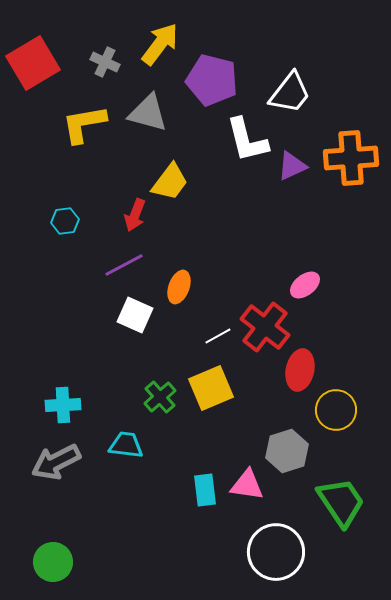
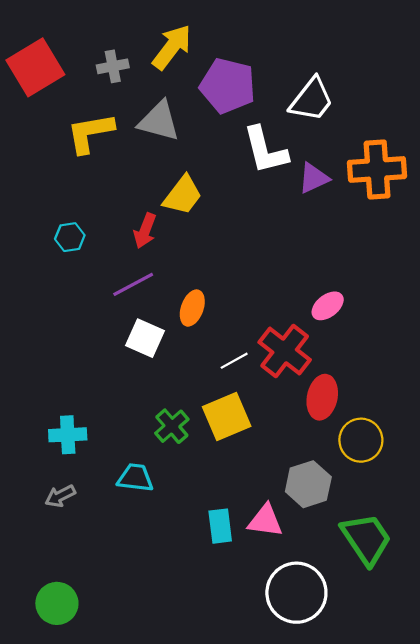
gray cross: (105, 62) -> (113, 66), turned -36
gray arrow: (56, 462) -> (60, 496), size x0.6

